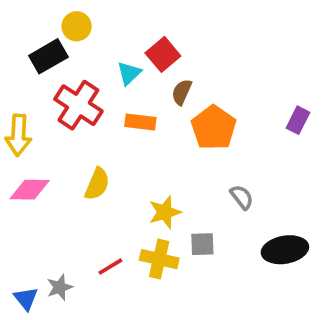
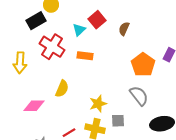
brown semicircle: (182, 92) -> (124, 29), moved
orange pentagon: (214, 128) -> (143, 65), moved
pink diamond: (30, 190) -> (34, 106), moved
gray semicircle: (242, 197) -> (139, 96), size x1.5

